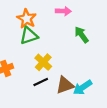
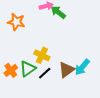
green arrow: (82, 35) -> (58, 12), moved
green triangle: (29, 36) -> (28, 69), moved

